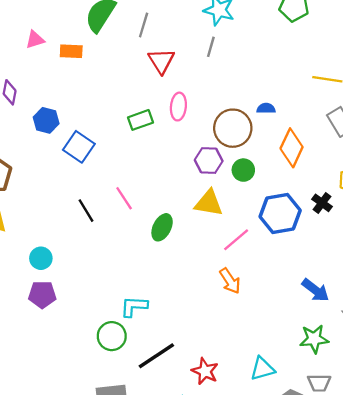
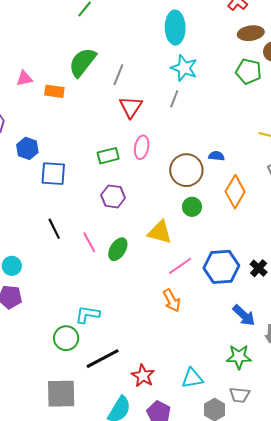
blue square: (79, 147) -> (53, 174), turned -36
purple hexagon: (209, 160) -> (113, 196), moved
pink line: (124, 198) -> (89, 242), moved
black cross: (322, 203) -> (259, 268), moved
blue hexagon: (280, 213) -> (221, 267), moved

